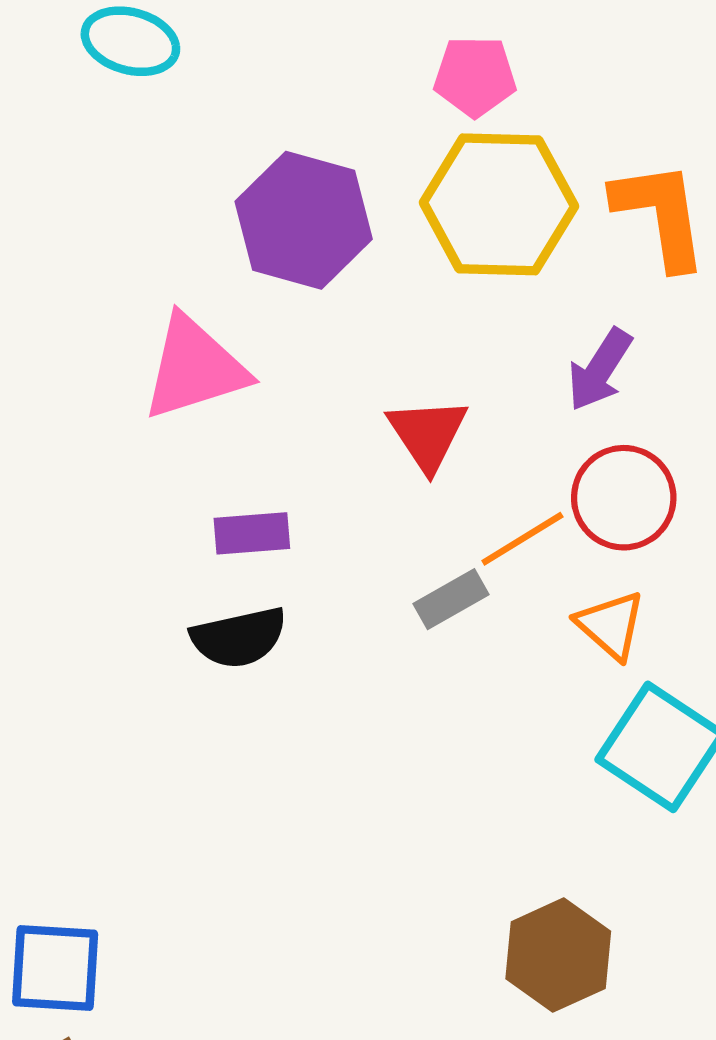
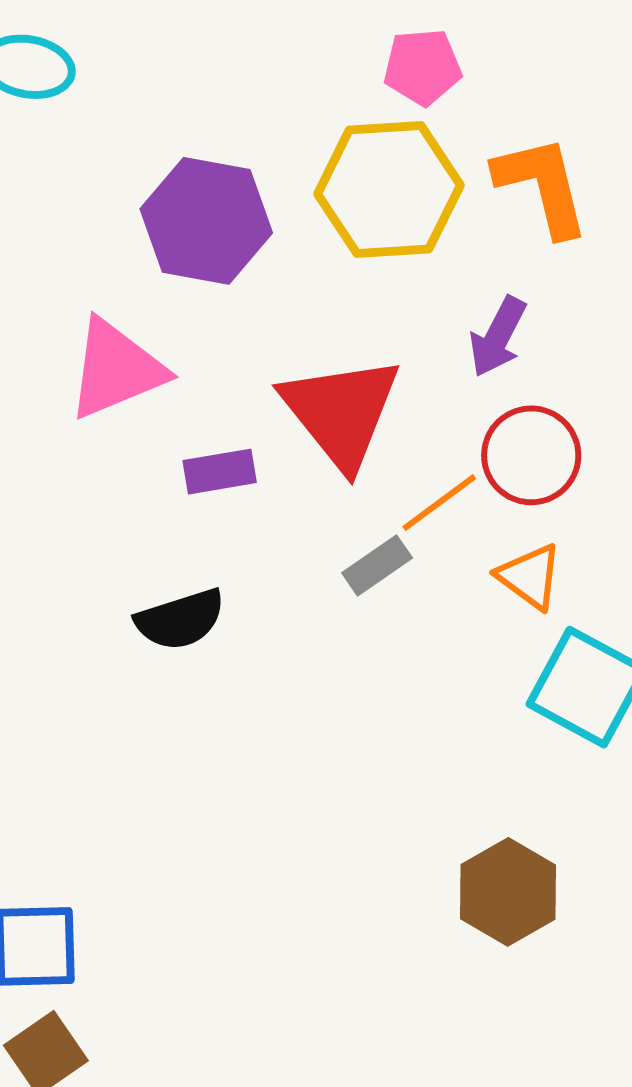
pink pentagon: (475, 76) -> (422, 67), moved
red triangle: (428, 434) -> (341, 412), size x1.6
purple rectangle: (252, 533) -> (220, 472), moved

